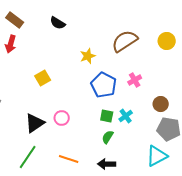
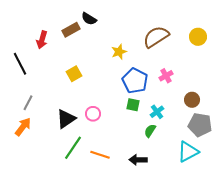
brown rectangle: (15, 20) -> (71, 30), moved, turned -66
green square: (107, 116) -> (133, 105), moved
green semicircle: (108, 137) -> (150, 131), moved
green line: (28, 157) -> (73, 148), moved

